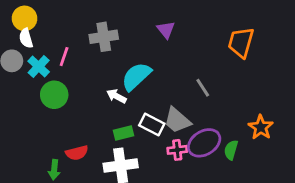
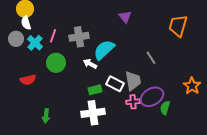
gray cross: (104, 37) -> (79, 37), moved
green circle: (54, 95) -> (56, 63), moved
gray trapezoid: (177, 120) -> (133, 81), turned -140
green semicircle: (231, 150) -> (165, 108), moved
red semicircle: (77, 153) -> (28, 80), moved

